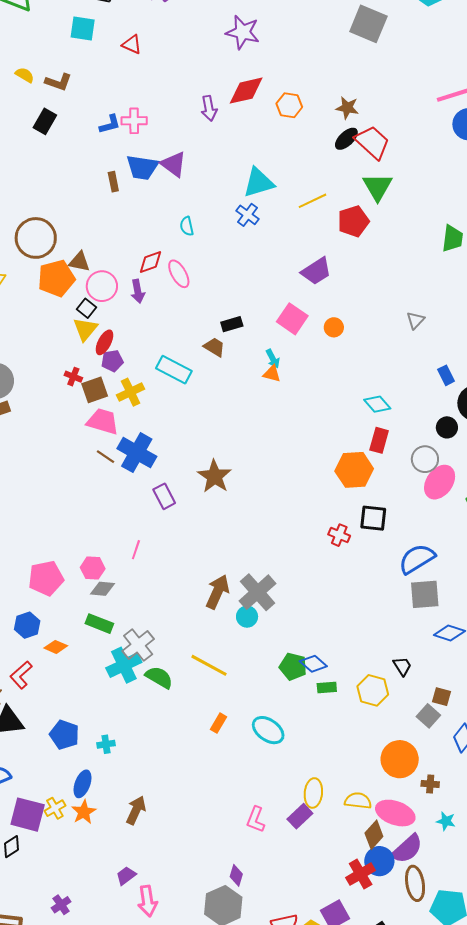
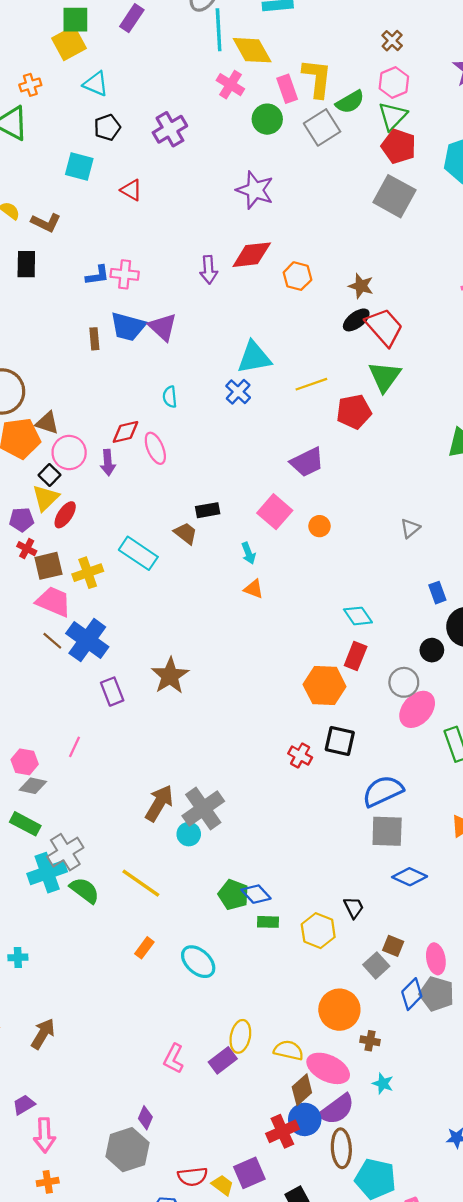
black rectangle: (45, 121) -> (26, 264), turned -35
purple pentagon: (112, 361) -> (22, 520), moved
orange triangle: (272, 374) -> (254, 589), moved

